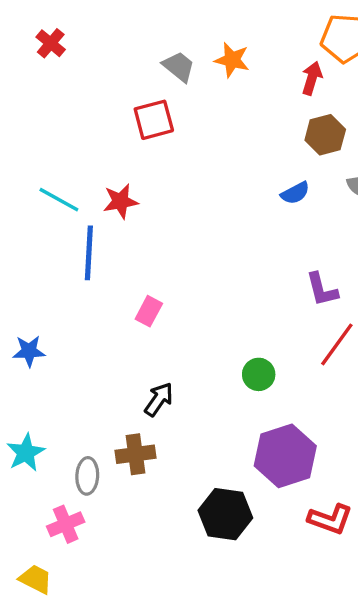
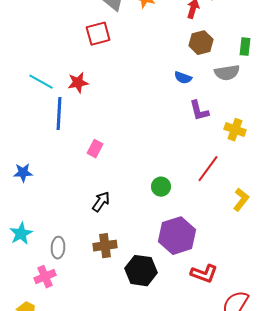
blue semicircle: (295, 193) -> (183, 78), turned 48
purple L-shape: (322, 290) -> (199, 111), moved
brown cross: (136, 454) -> (105, 246), moved

